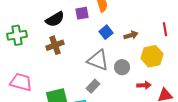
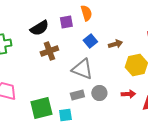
brown cross: (55, 45) -> (49, 51), moved
gray circle: (122, 67) -> (99, 93), moved
gray rectangle: (93, 86) -> (77, 95), turned 32

